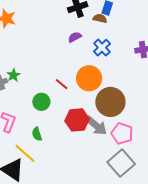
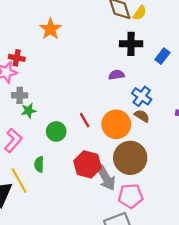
brown semicircle: (100, 18) -> (142, 116), moved
blue cross: (102, 48) -> (142, 96), turned -30
green star: (13, 75) -> (29, 111), moved
pink pentagon: (122, 133) -> (131, 196), turned 30

